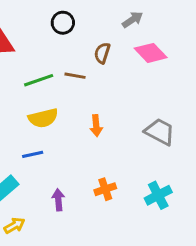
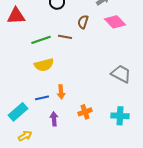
orange arrow: (96, 126) -> (61, 92), moved
blue line: (33, 154) -> (42, 98), moved
cyan cross: (158, 195) -> (120, 116), turned 30

